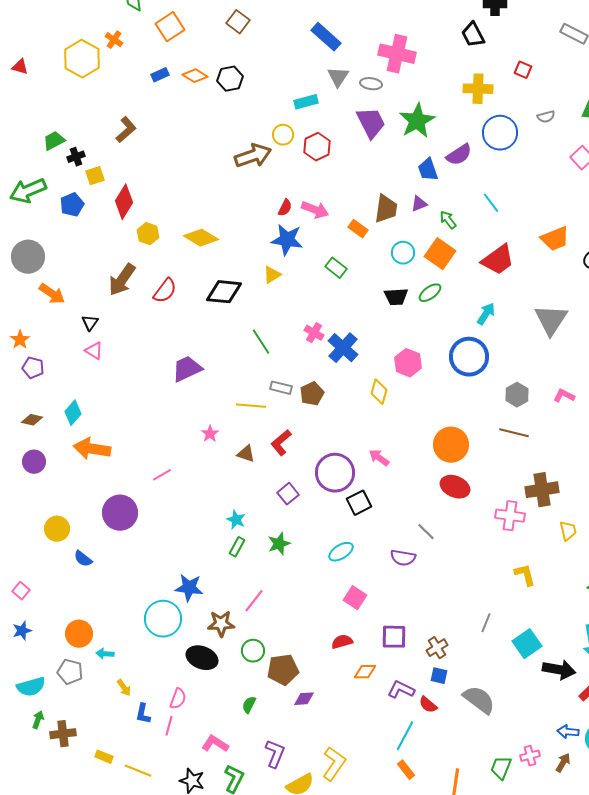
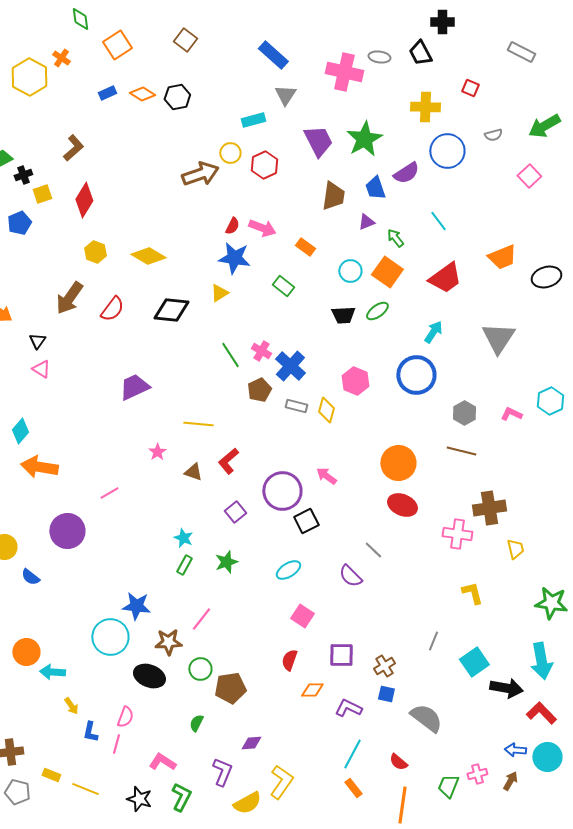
gray ellipse: (371, 84) -> (379, 57), moved
red diamond: (124, 202) -> (84, 200), moved
brown trapezoid: (386, 209) -> (333, 196), moved
green line: (261, 342) -> (230, 355), moved
gray rectangle: (281, 388) -> (296, 406), moved
brown pentagon: (312, 394) -> (259, 390), moved
purple semicircle: (403, 558) -> (350, 576), turned 35
red semicircle: (342, 642) -> (289, 660), turned -55
cyan arrow: (105, 654) -> (52, 672), size x1.4
gray pentagon: (70, 672) -> (17, 792), moved
purple diamond: (304, 699) -> (251, 743), moved
red semicircle: (428, 705) -> (398, 762), moved

